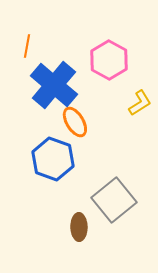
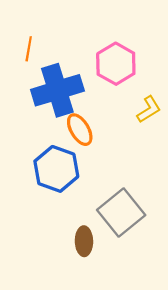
blue cross: (54, 85) -> (57, 90), turned 33

